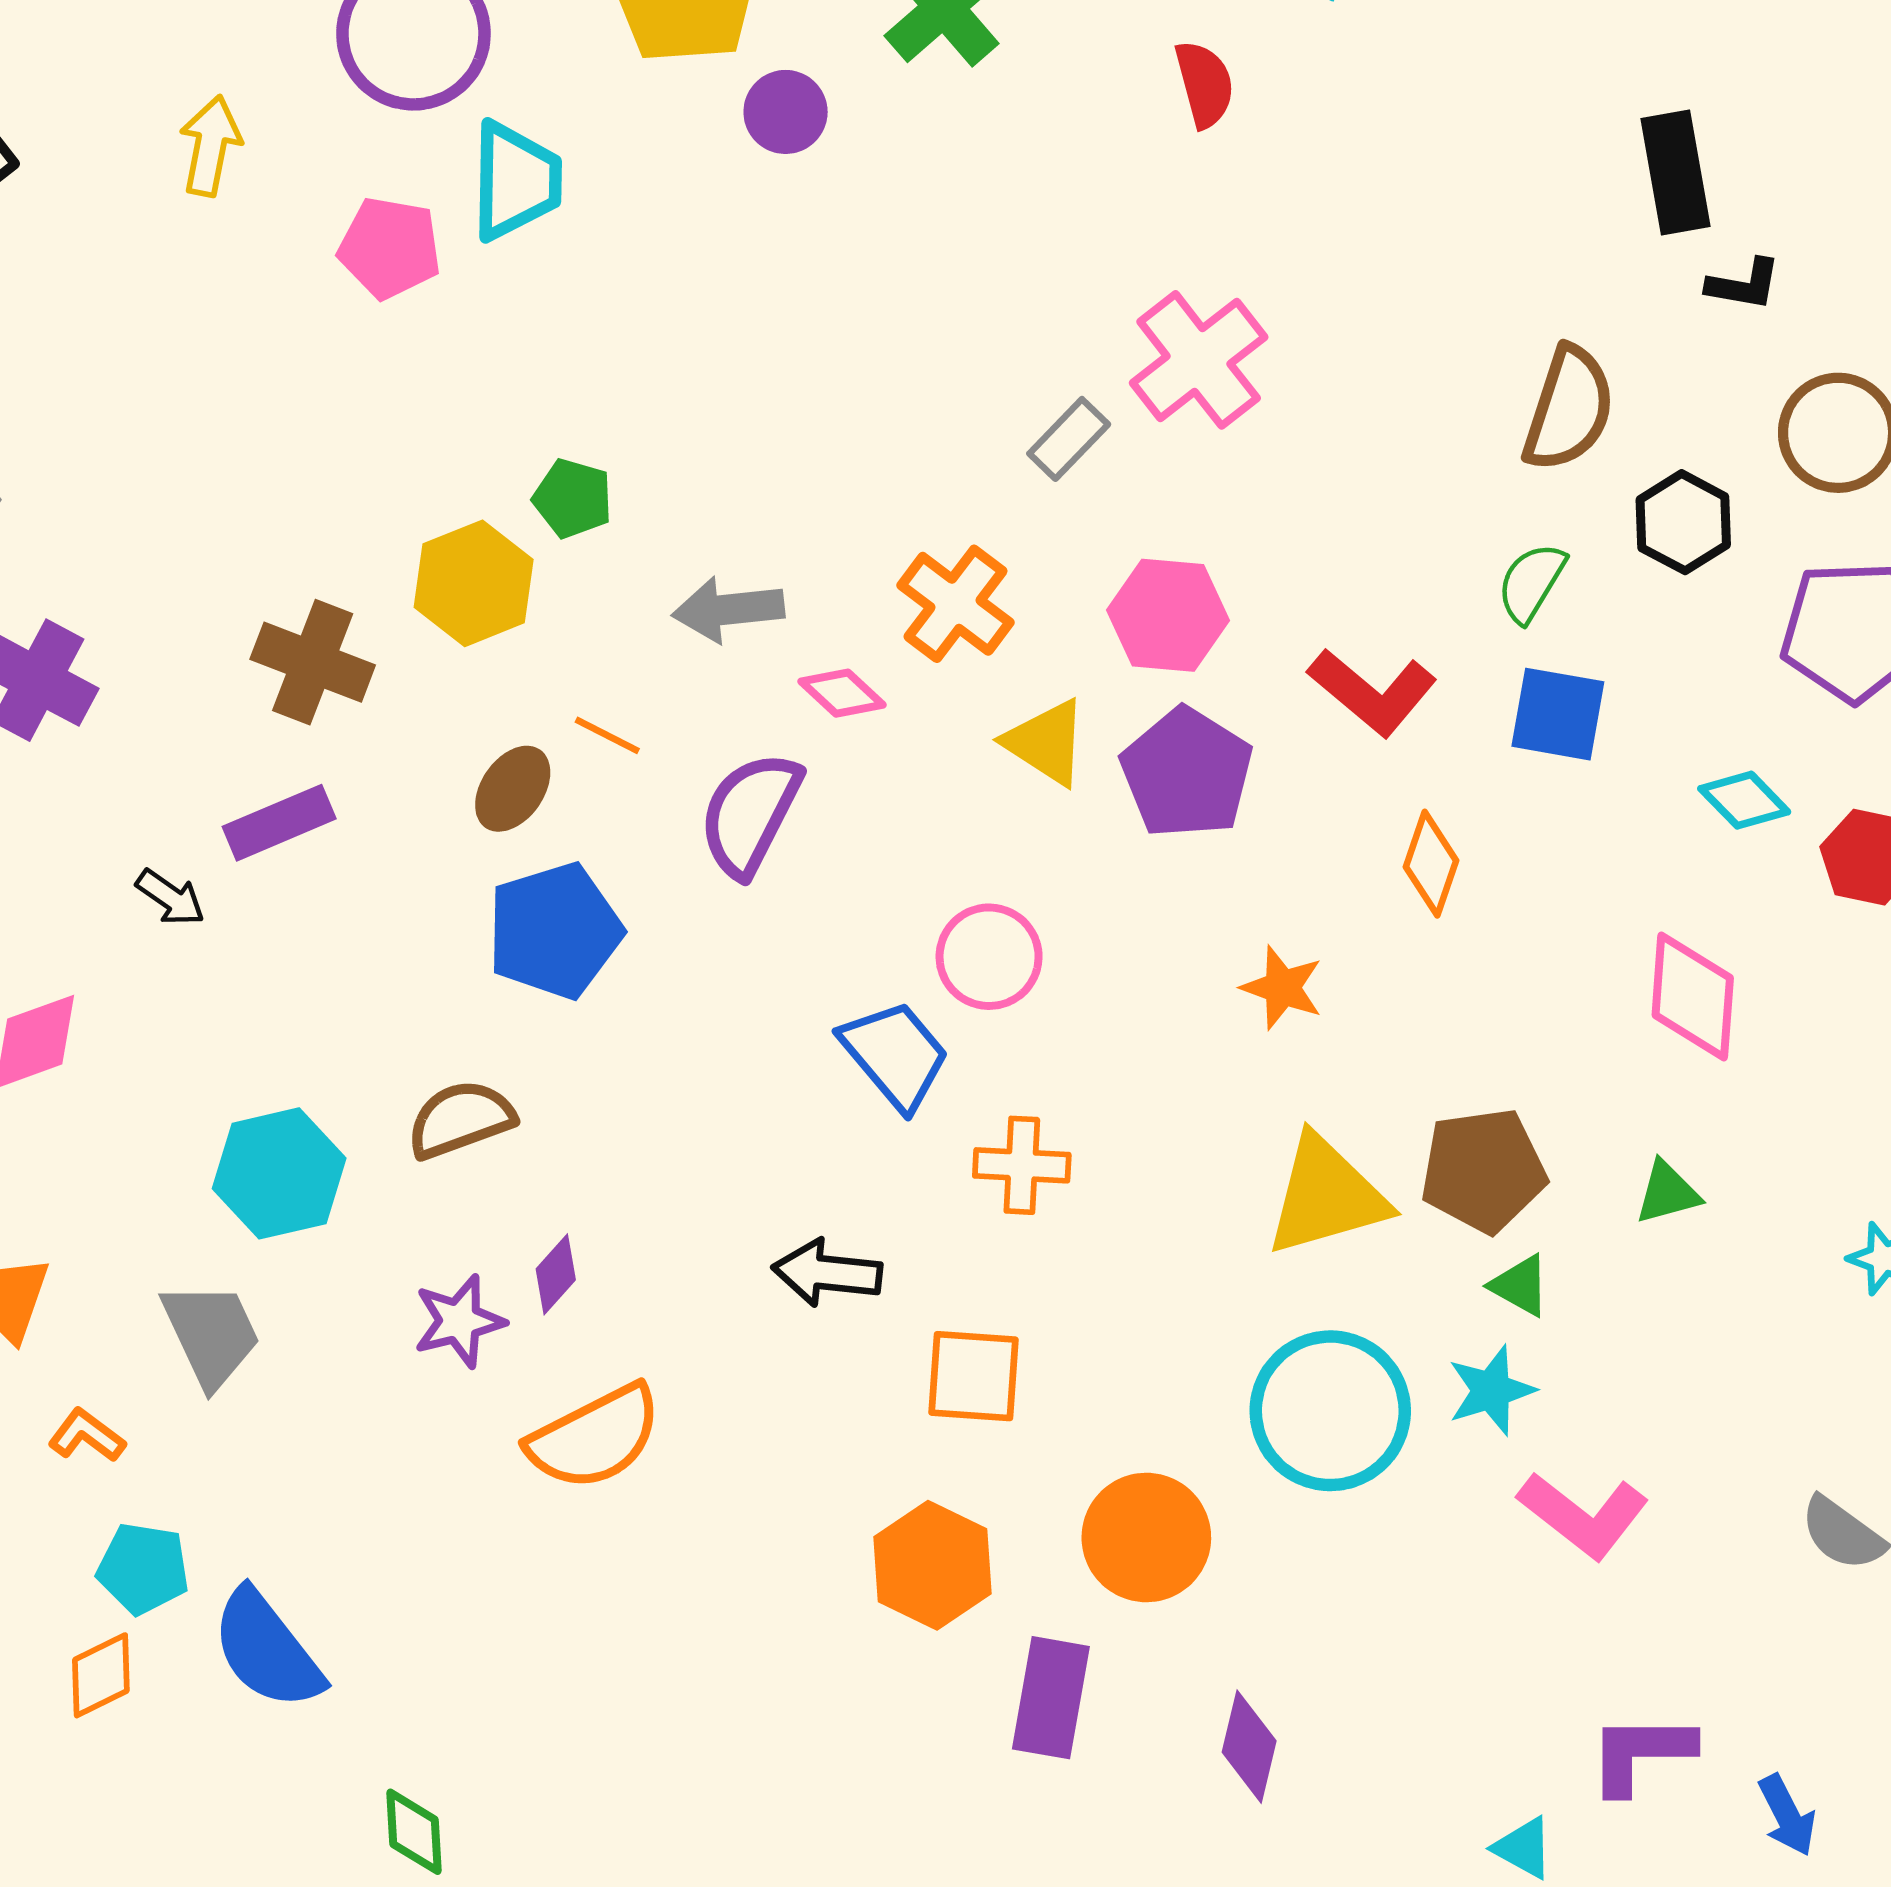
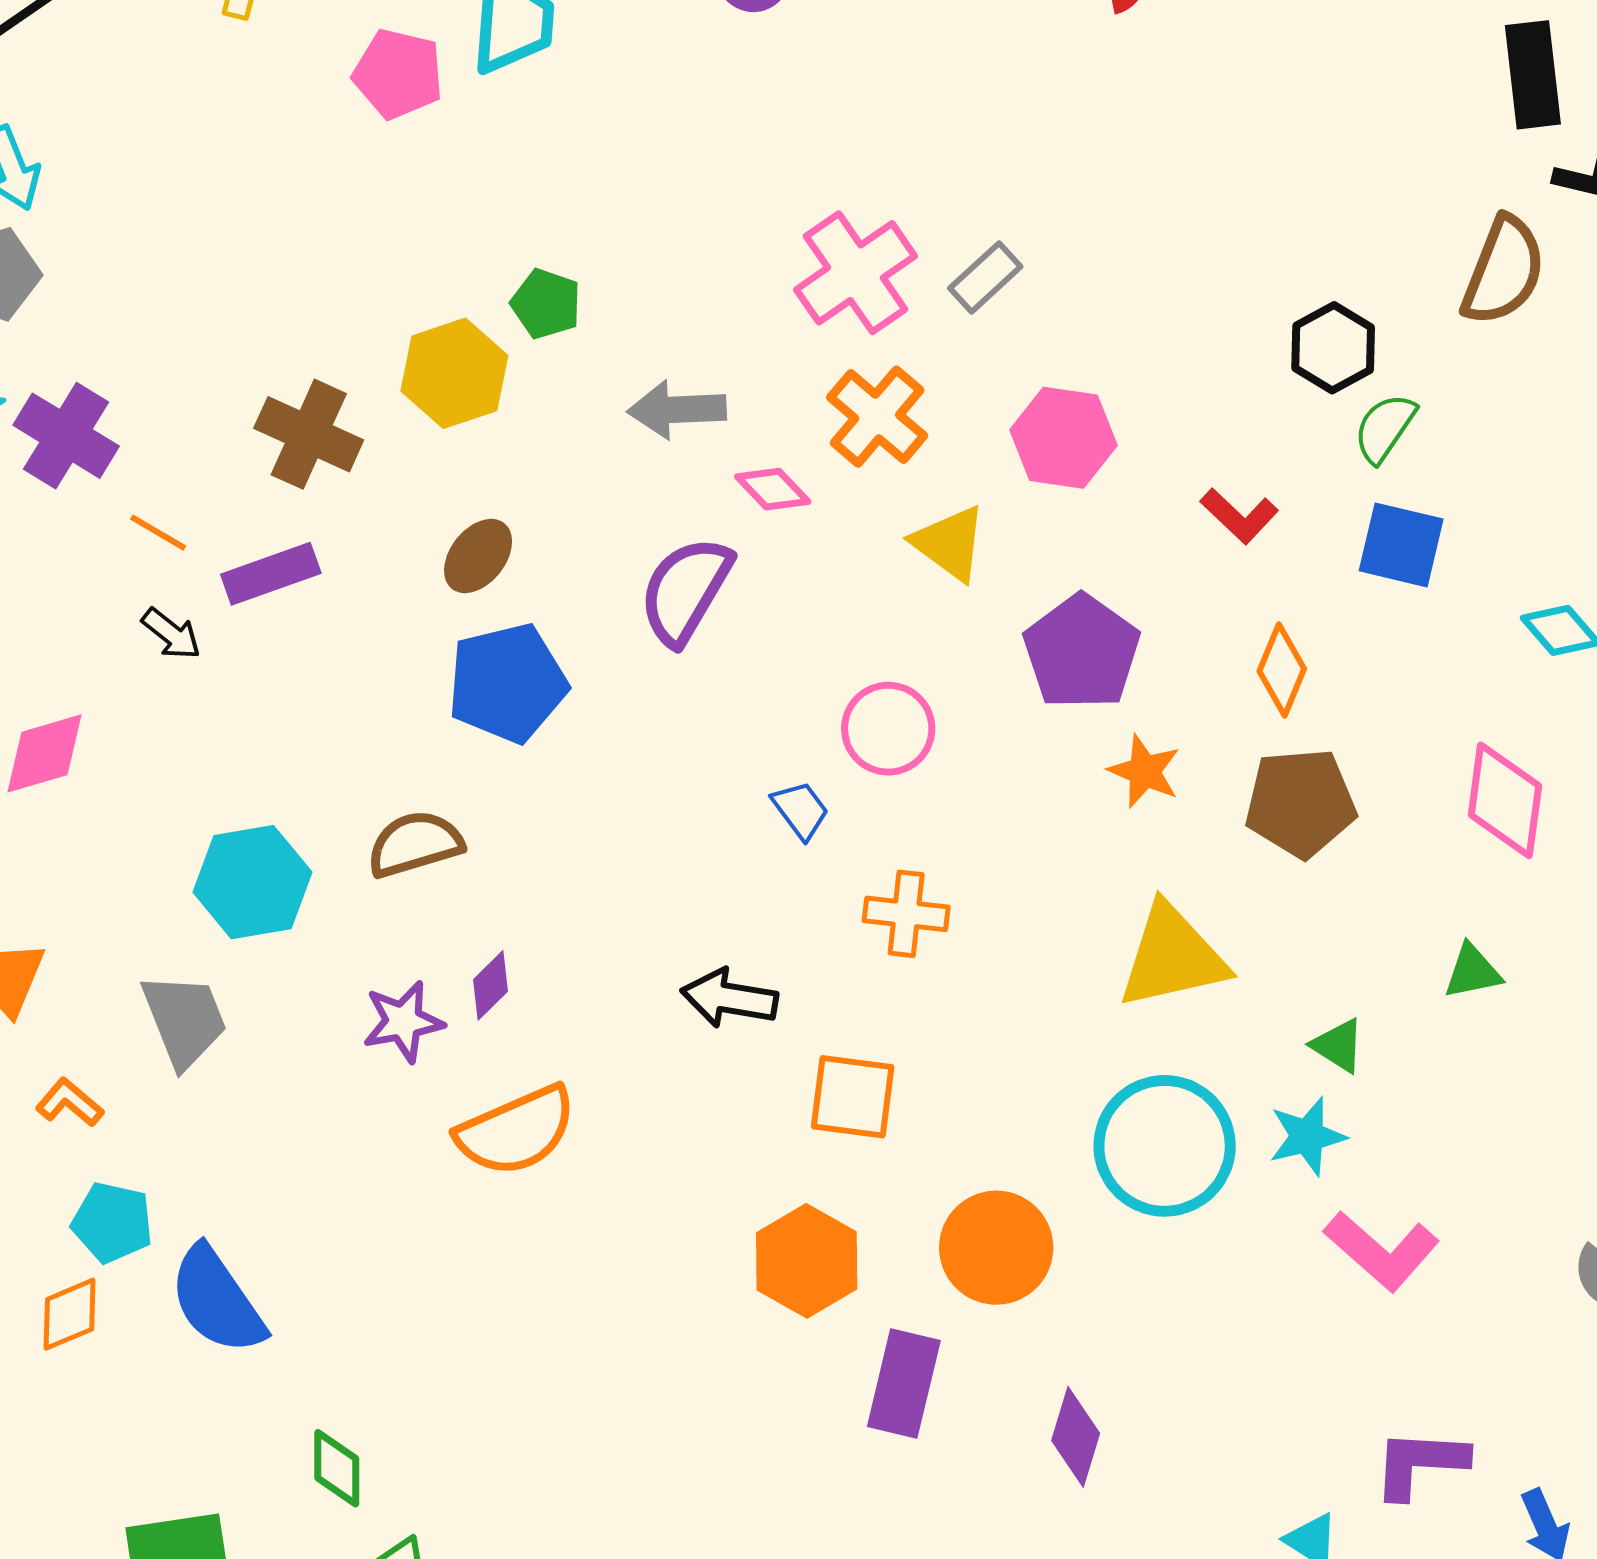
pink cross: (1199, 360) -> (856, 273), moved
brown semicircle: (1569, 409) -> (1503, 271), moved
black hexagon: (1683, 522) -> (1333, 348), moved
red L-shape: (1372, 692) -> (1239, 516), size x0.7
orange line: (607, 735) -> (158, 533), moved
purple pentagon: (1187, 773) -> (1082, 652), moved
blue trapezoid: (895, 1055) -> (800, 810), size x0.6
brown pentagon: (1483, 1170) -> (1300, 803), moved

